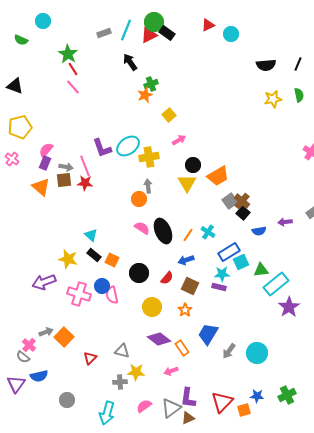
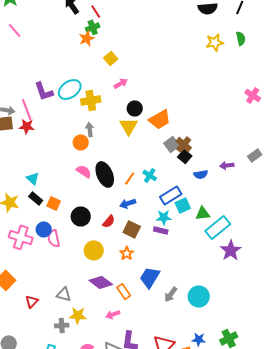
red line: (73, 69) -> (96, 11), moved

